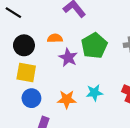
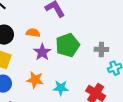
orange star: (67, 99) -> (35, 80), moved

